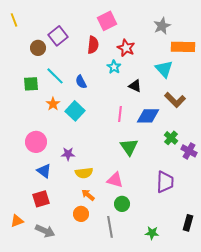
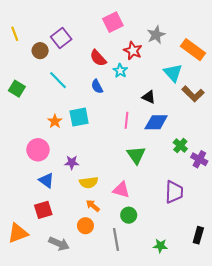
yellow line: (14, 20) -> (15, 34), moved
gray star: (162, 26) -> (156, 35), moved
red semicircle: (93, 45) -> (98, 58), moved, turned 132
orange rectangle: (183, 47) -> (193, 50), turned 35
blue semicircle: (81, 82) -> (97, 86), moved
green square: (31, 84) -> (17, 89), moved, turned 35
black triangle: (135, 86) -> (149, 97), moved
brown L-shape: (175, 100) -> (193, 94), moved
orange star: (53, 104) -> (55, 121), moved
cyan square: (75, 111) -> (79, 117), turned 36
orange triangle: (17, 221) -> (18, 233), size x1.5
gray arrow: (45, 231) -> (59, 244), moved

